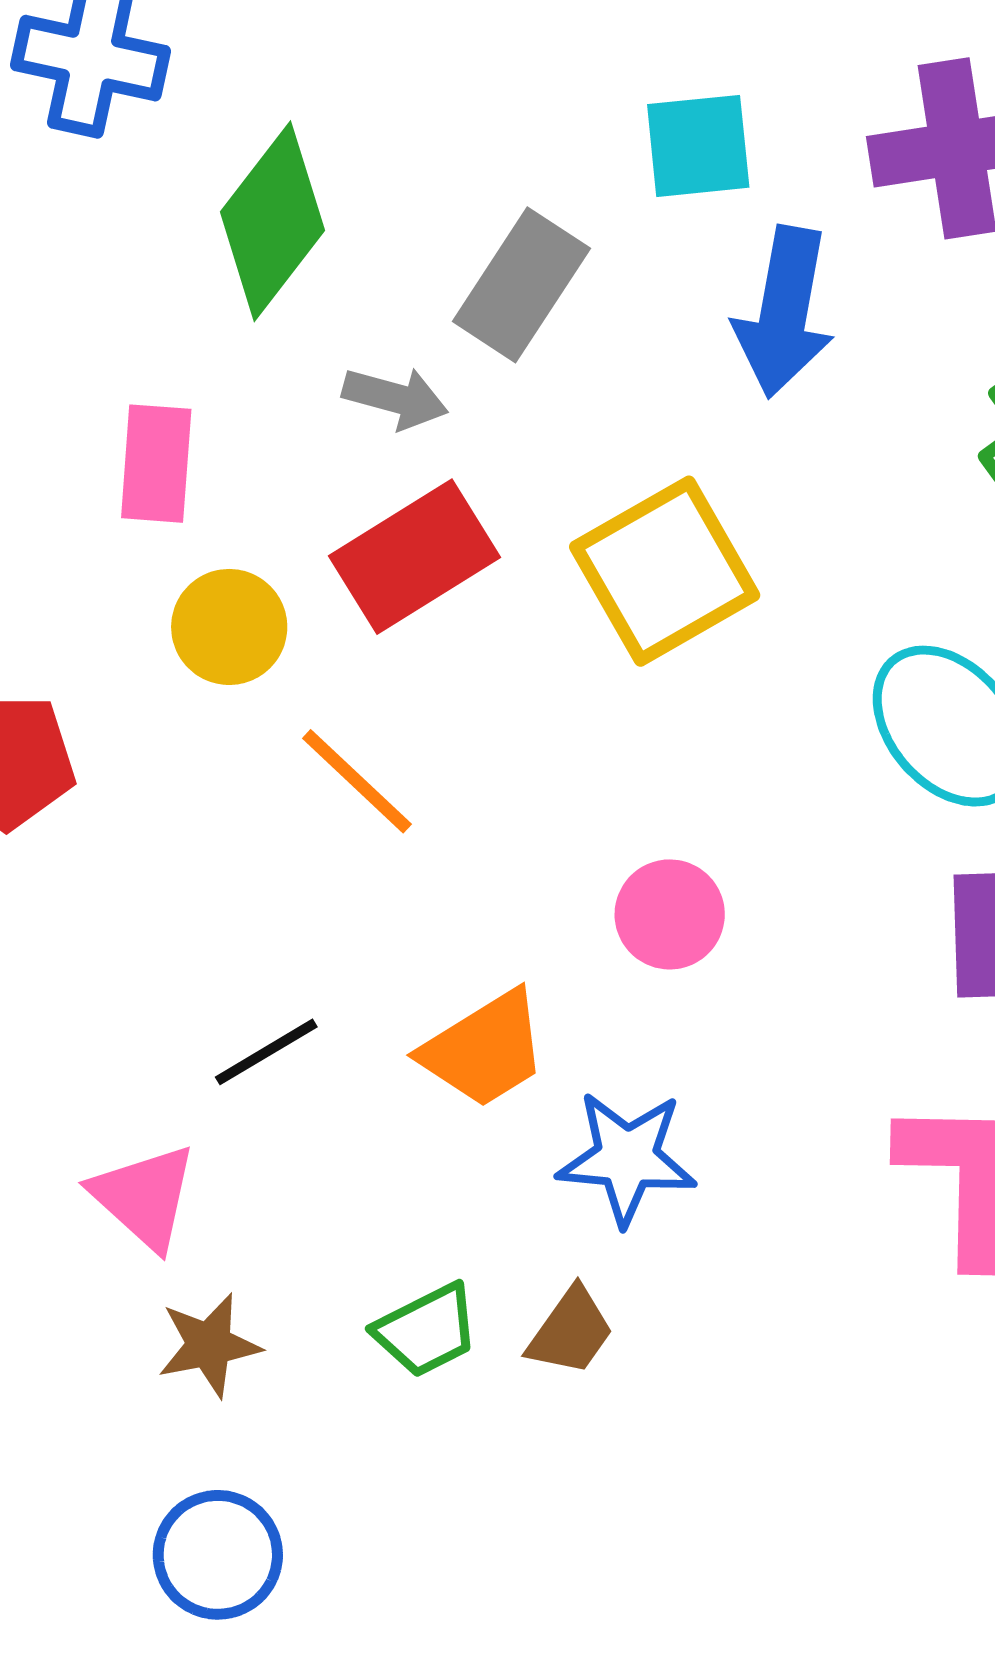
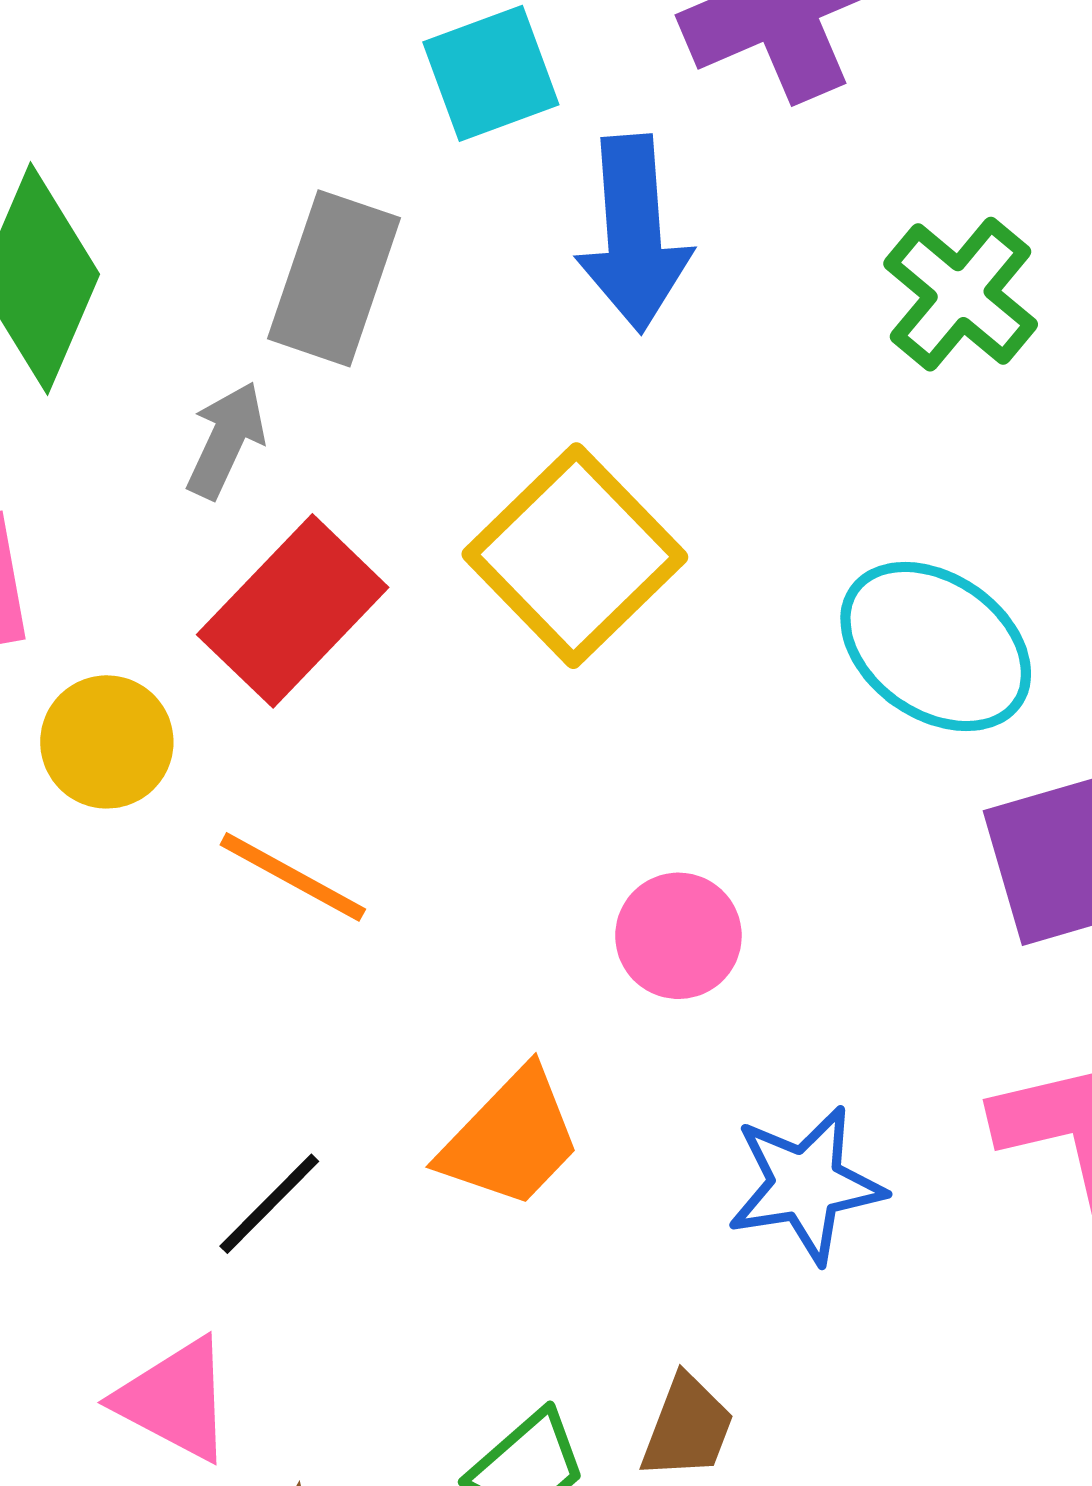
gray arrow: (395, 398) -> (226, 440), turned -66
blue star: (627, 1158) -> (806, 1185), moved

